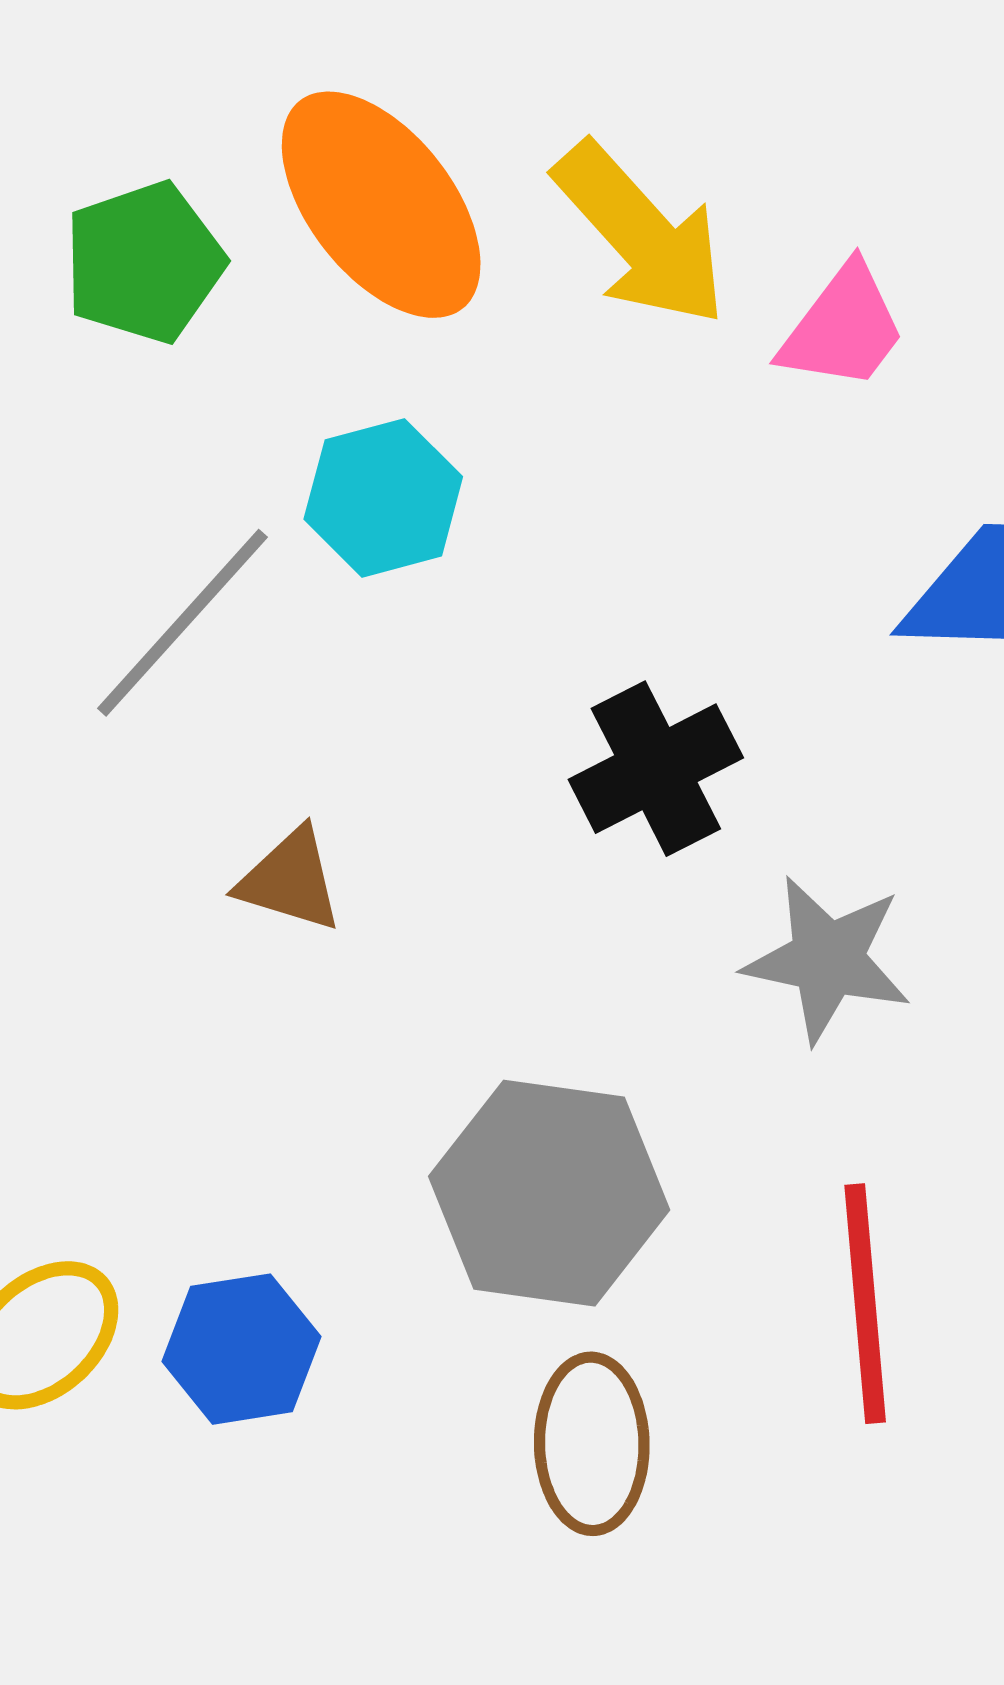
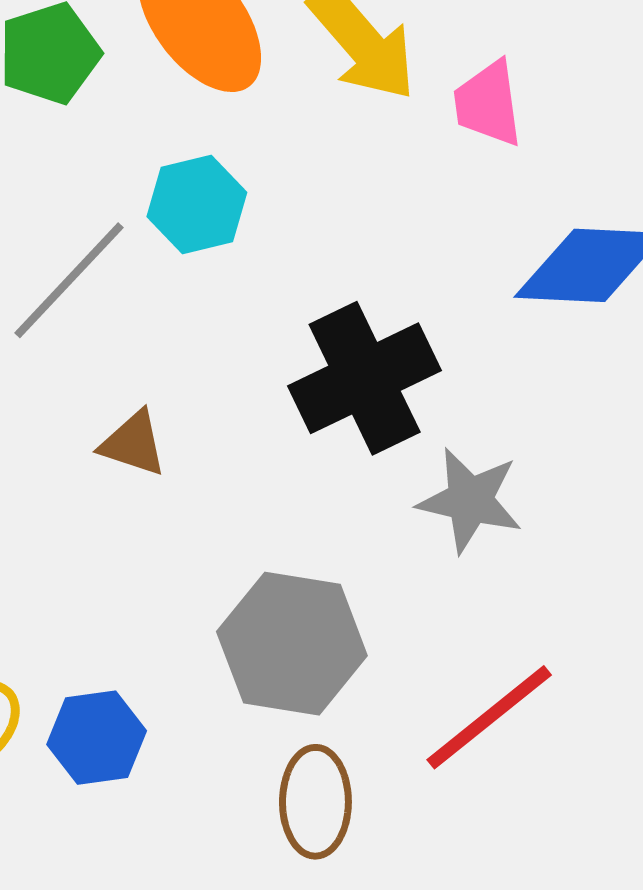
pink trapezoid: (843, 328) -> (488, 104), turned 134
black cross: (656, 769) -> (365, 378), size x1.4
red line: (865, 1304) -> (489, 717), turned 55

